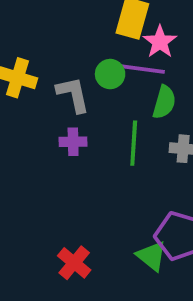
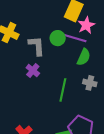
purple cross: (73, 142) -> (33, 71), turned 32
green line: (134, 143) -> (63, 90), moved

